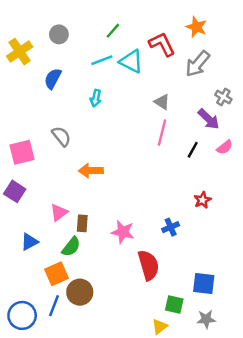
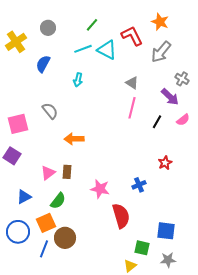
brown rectangle: (82, 223) -> (67, 172), moved
blue circle: (22, 315) -> (18, 232), moved

